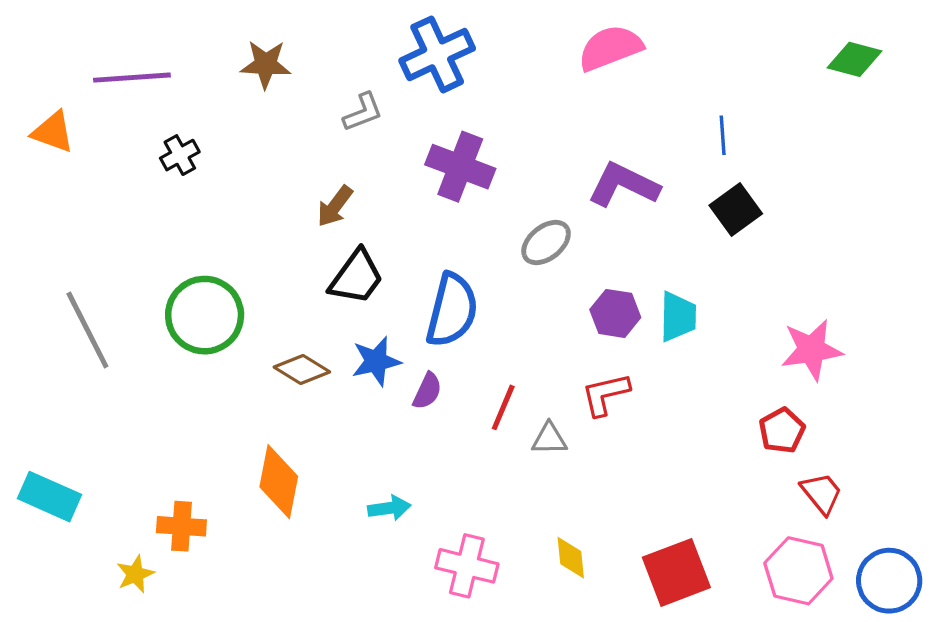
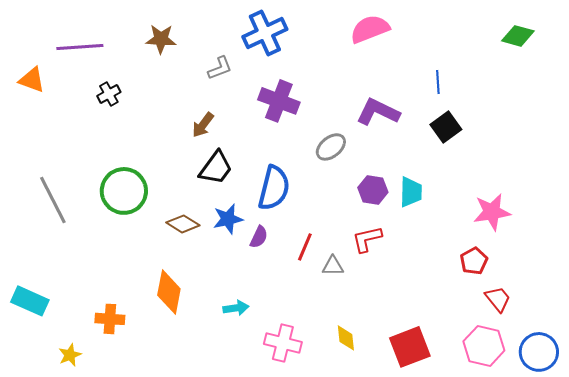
yellow star: (135, 574) -> (70, 355), moved

